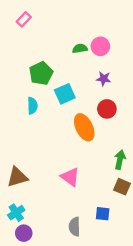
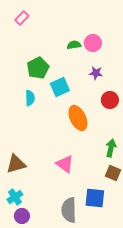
red circle: (107, 109) -> (110, 100), moved
blue square: (103, 214) -> (95, 198), size x1.5
gray semicircle: (75, 227) -> (69, 210), size x1.4

